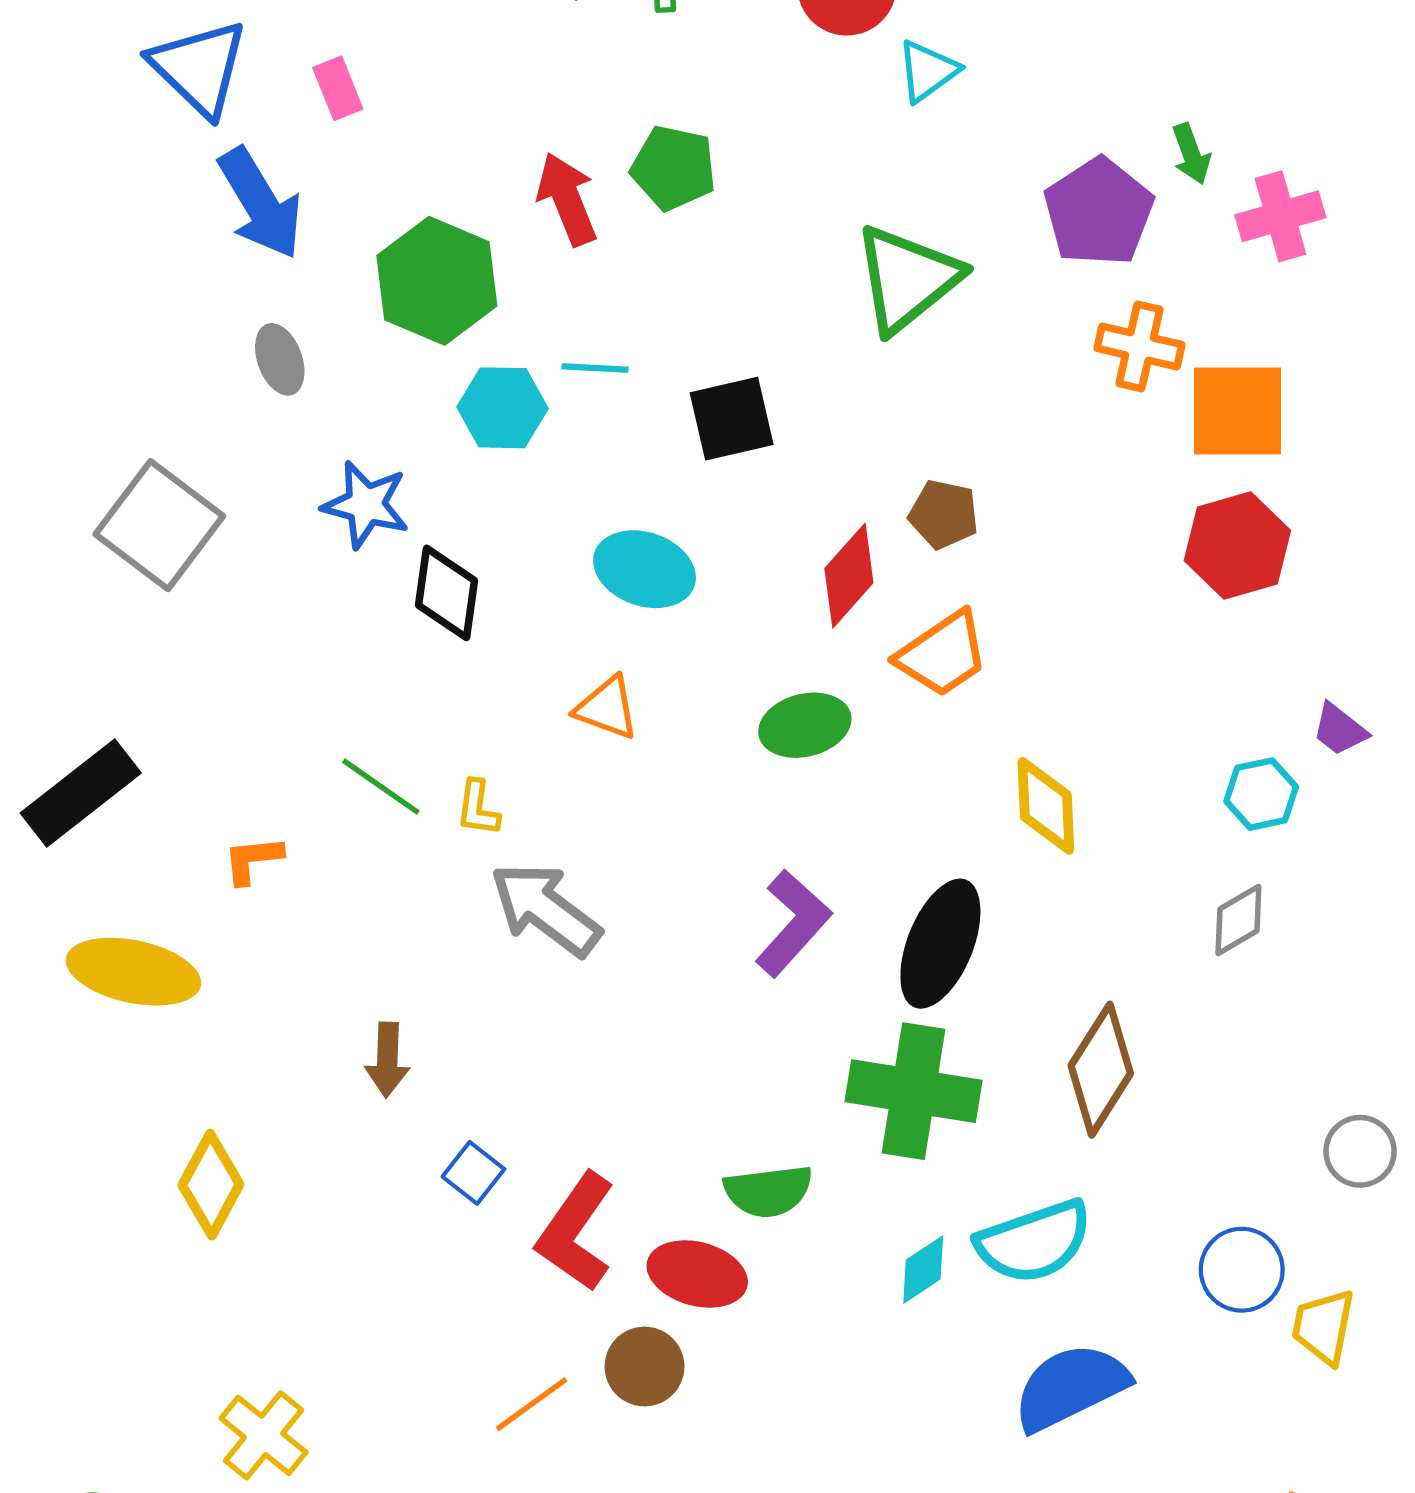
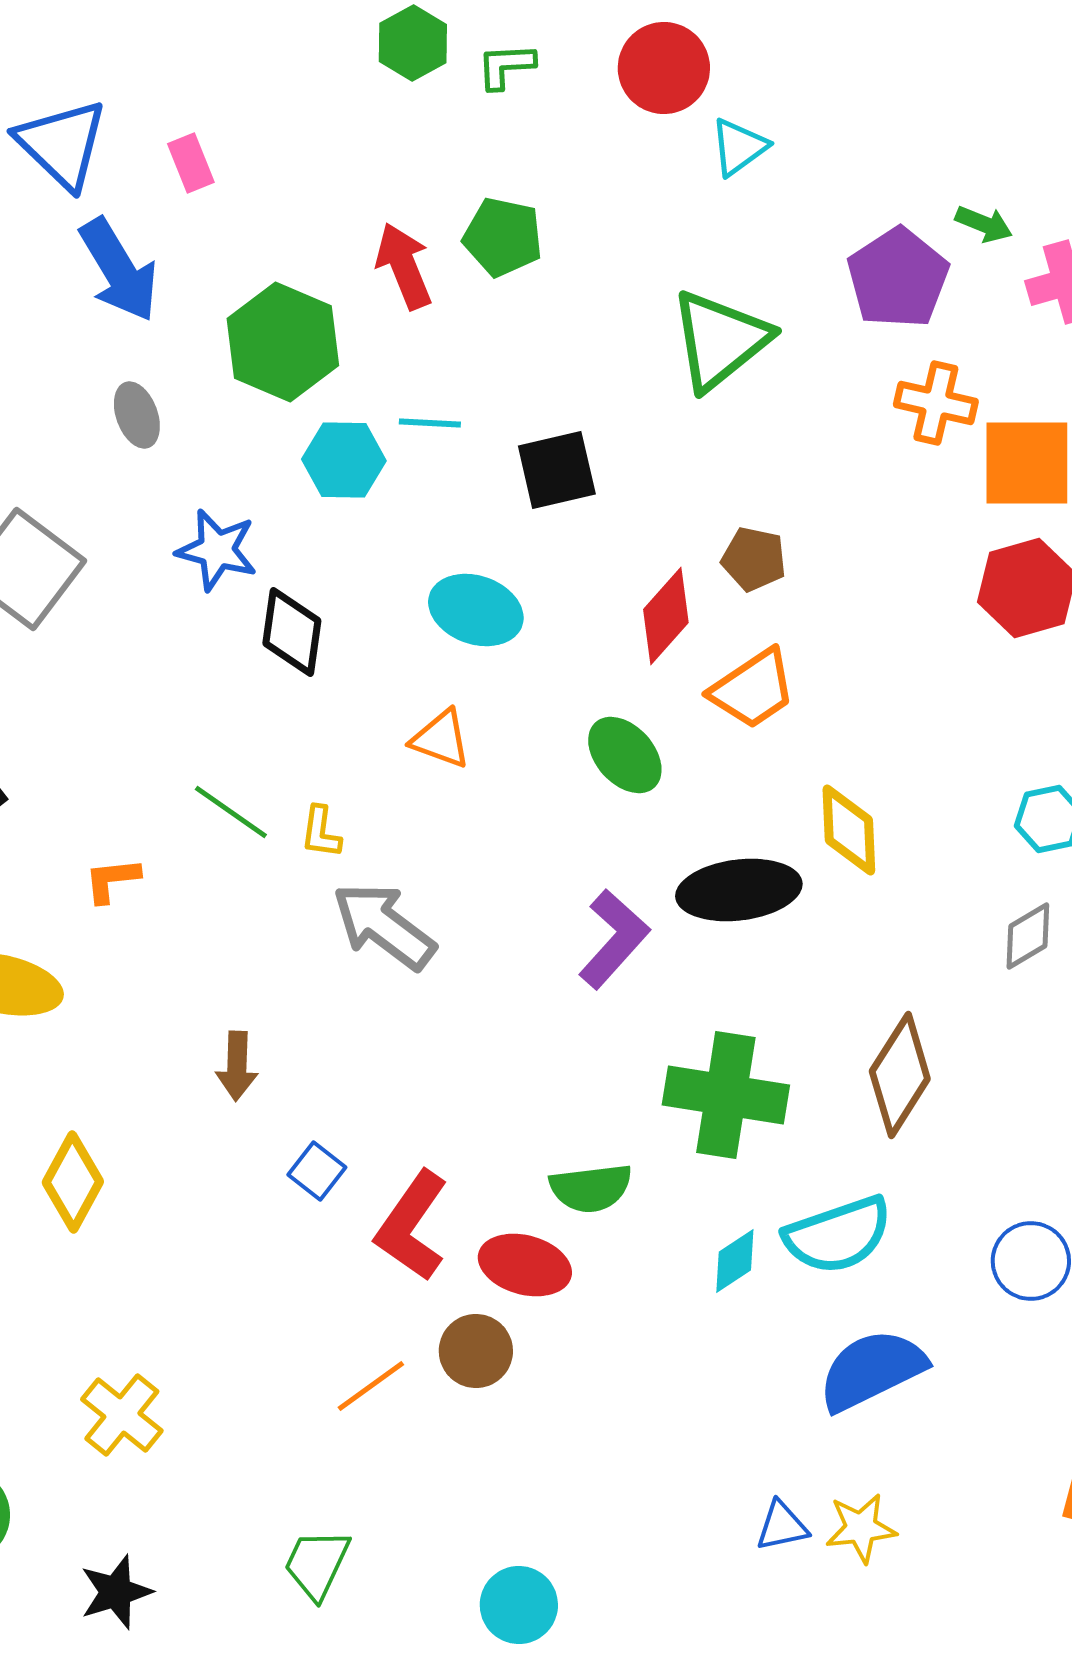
green arrow: (1191, 154) -> (984, 224), turned -48
green ellipse: (805, 725) -> (625, 755), turned 62
black ellipse: (940, 944) -> (739, 890), moved, turned 61

